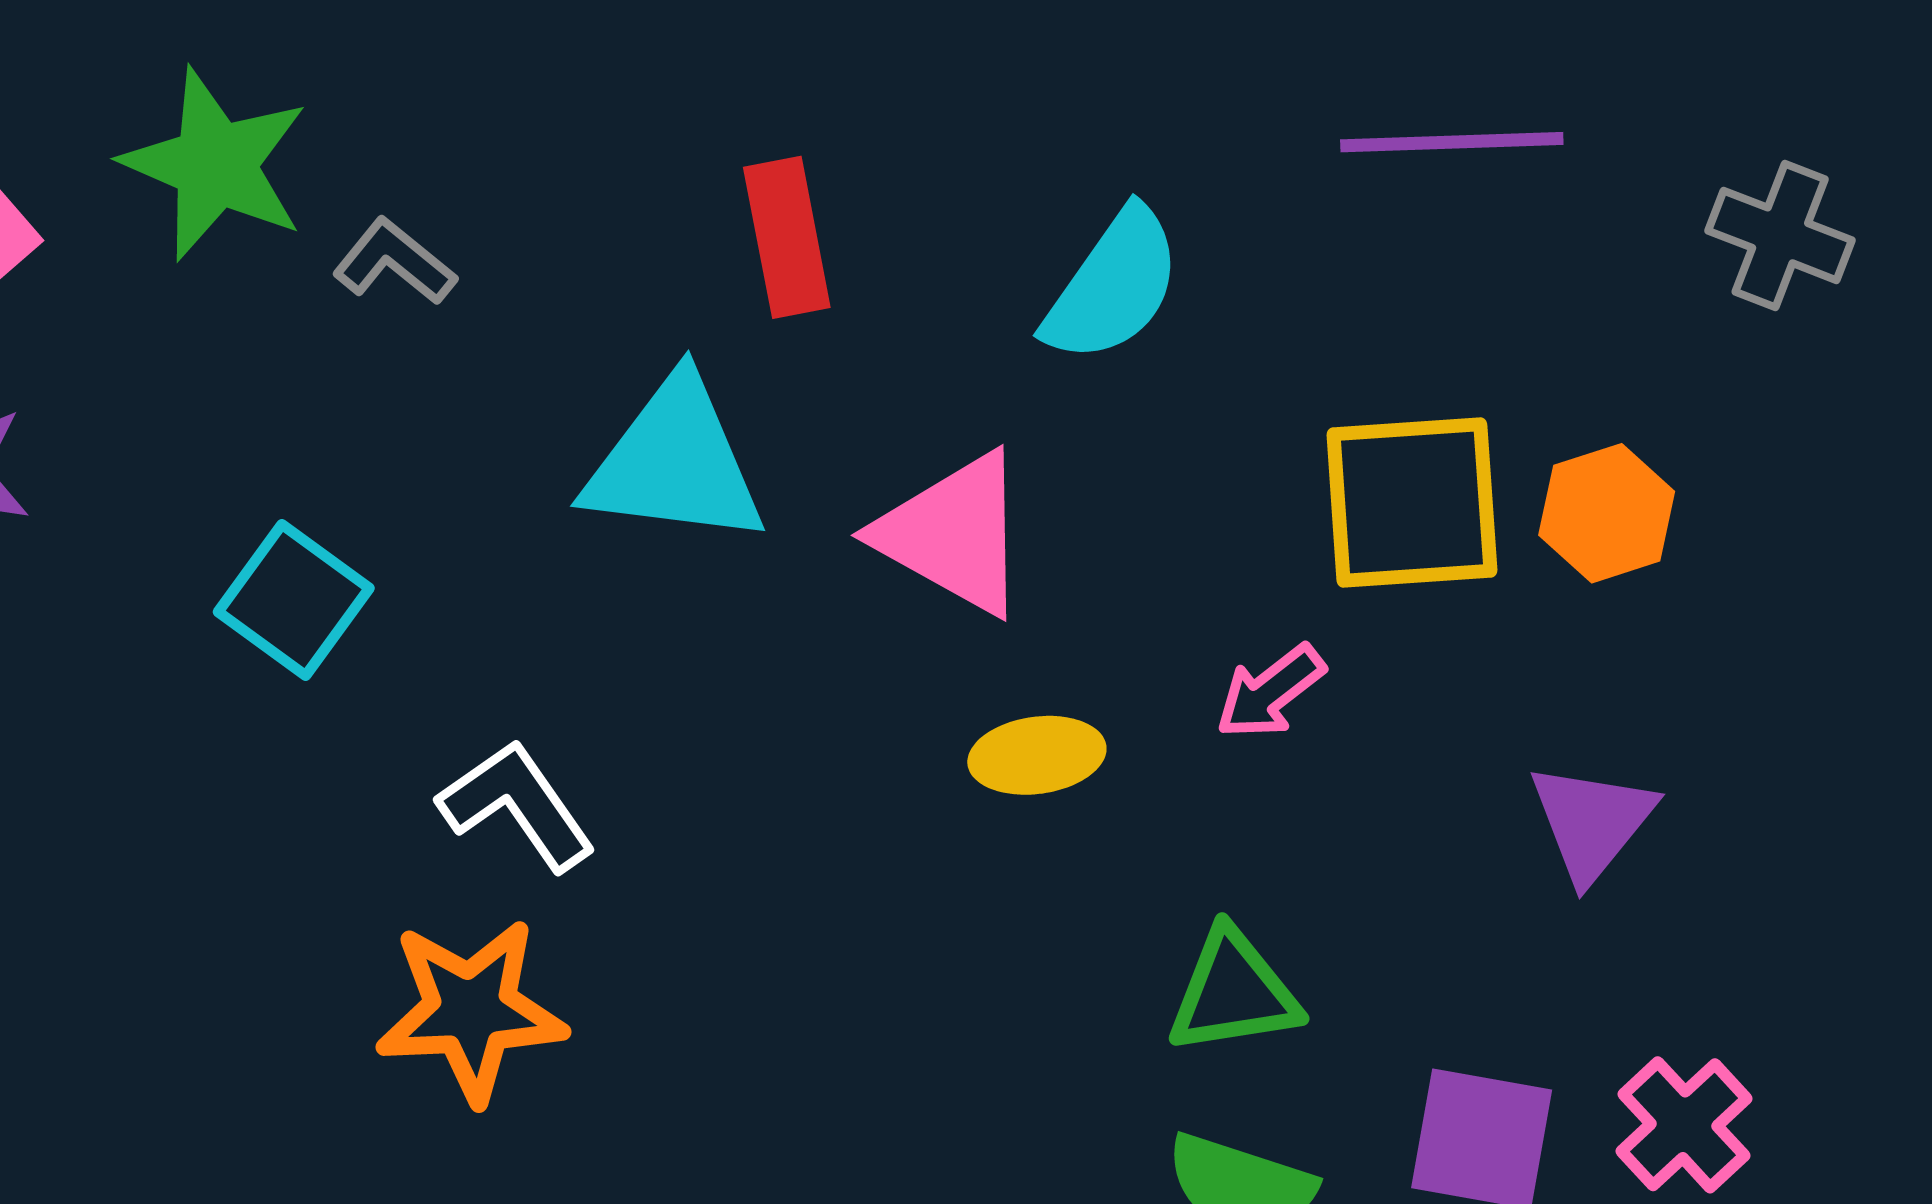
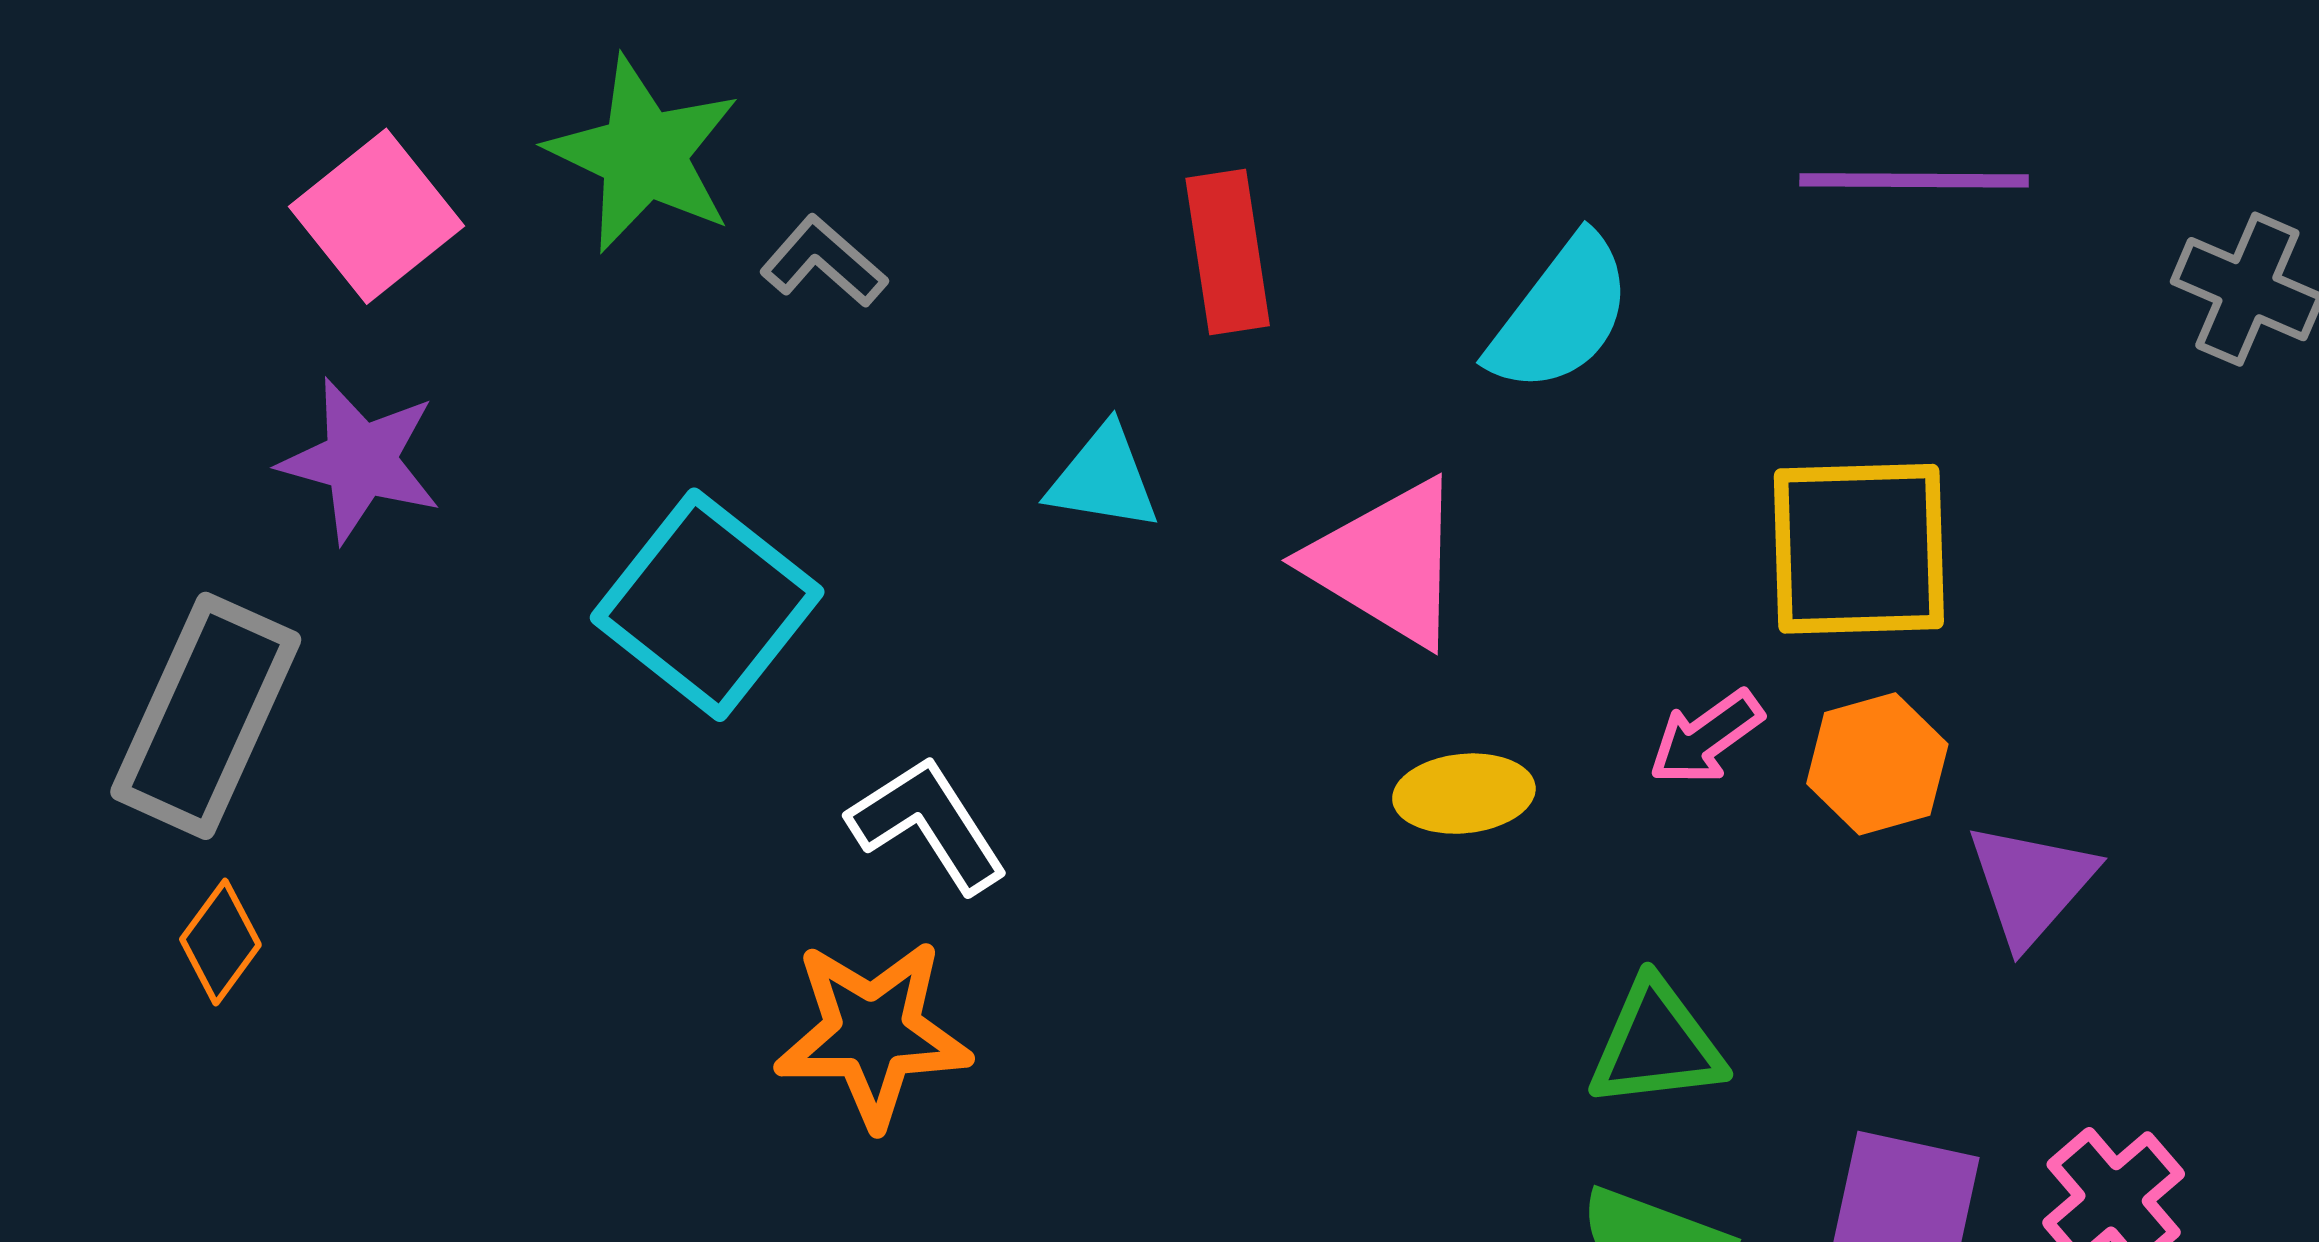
cyan triangle: (675, 462) -> (1103, 478), size x0.6
orange hexagon: (1607, 513) -> (1877, 764), moved
cyan square: (294, 600) -> (707, 605), size x1.4

